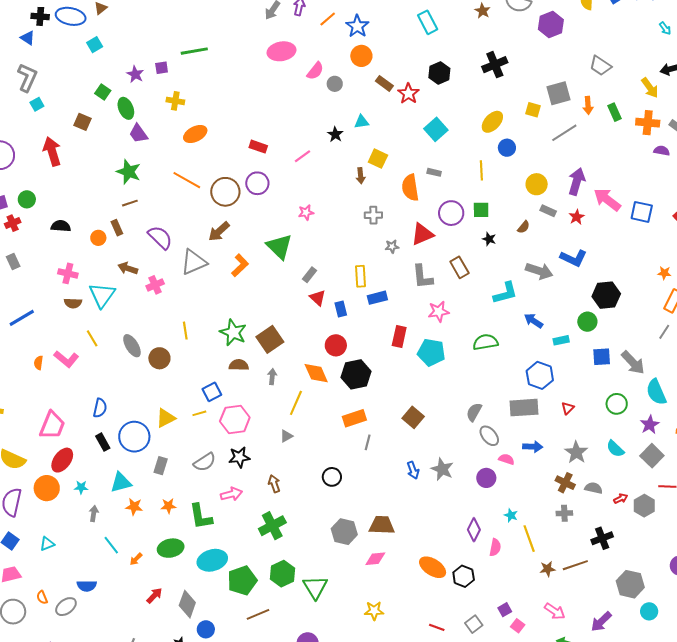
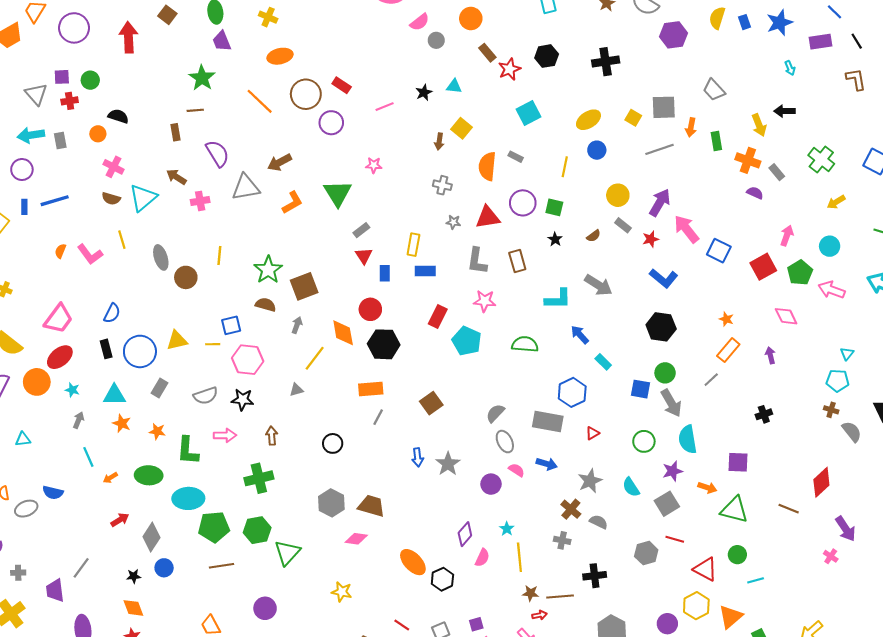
brown circle: (225, 192) -> (306, 94), moved
orange circle: (98, 238) -> (98, 134), moved
blue L-shape: (574, 258) -> (664, 278), moved
green circle: (587, 322) -> (665, 373), moved
cyan rectangle: (561, 340) -> (603, 362), turned 42
red arrow: (621, 499) -> (540, 615), moved

